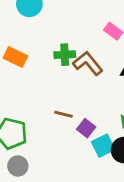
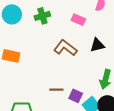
green cross: (65, 55) -> (42, 16), moved

